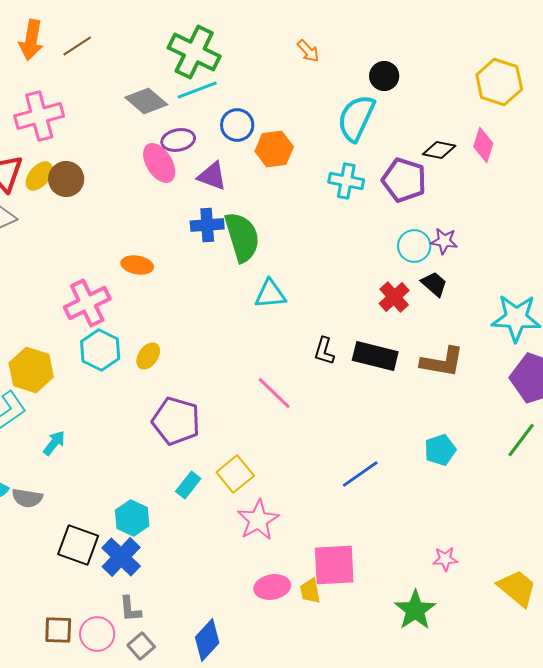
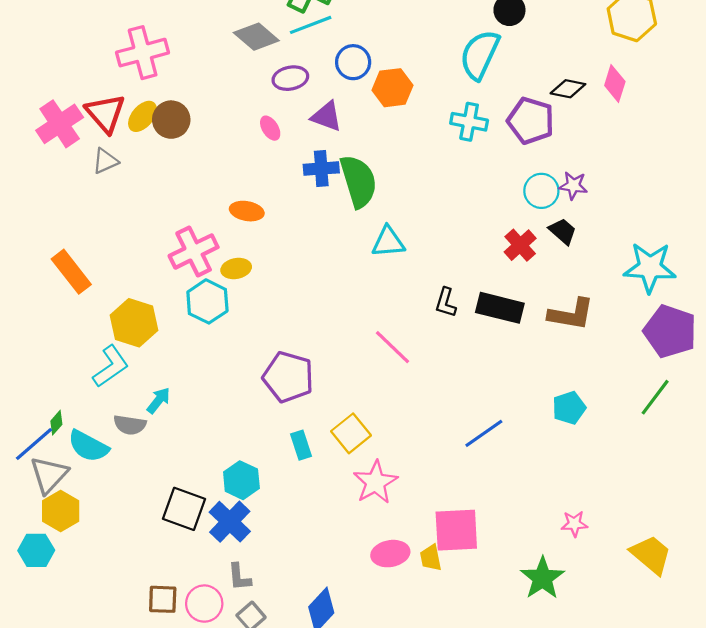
pink ellipse: (159, 163) -> (270, 128), moved, size x0.6
yellow ellipse: (148, 356) -> (236, 268), moved, turned 44
cyan rectangle: (188, 485) -> (301, 445), turned -56
gray semicircle: (27, 498) -> (130, 425), moved

